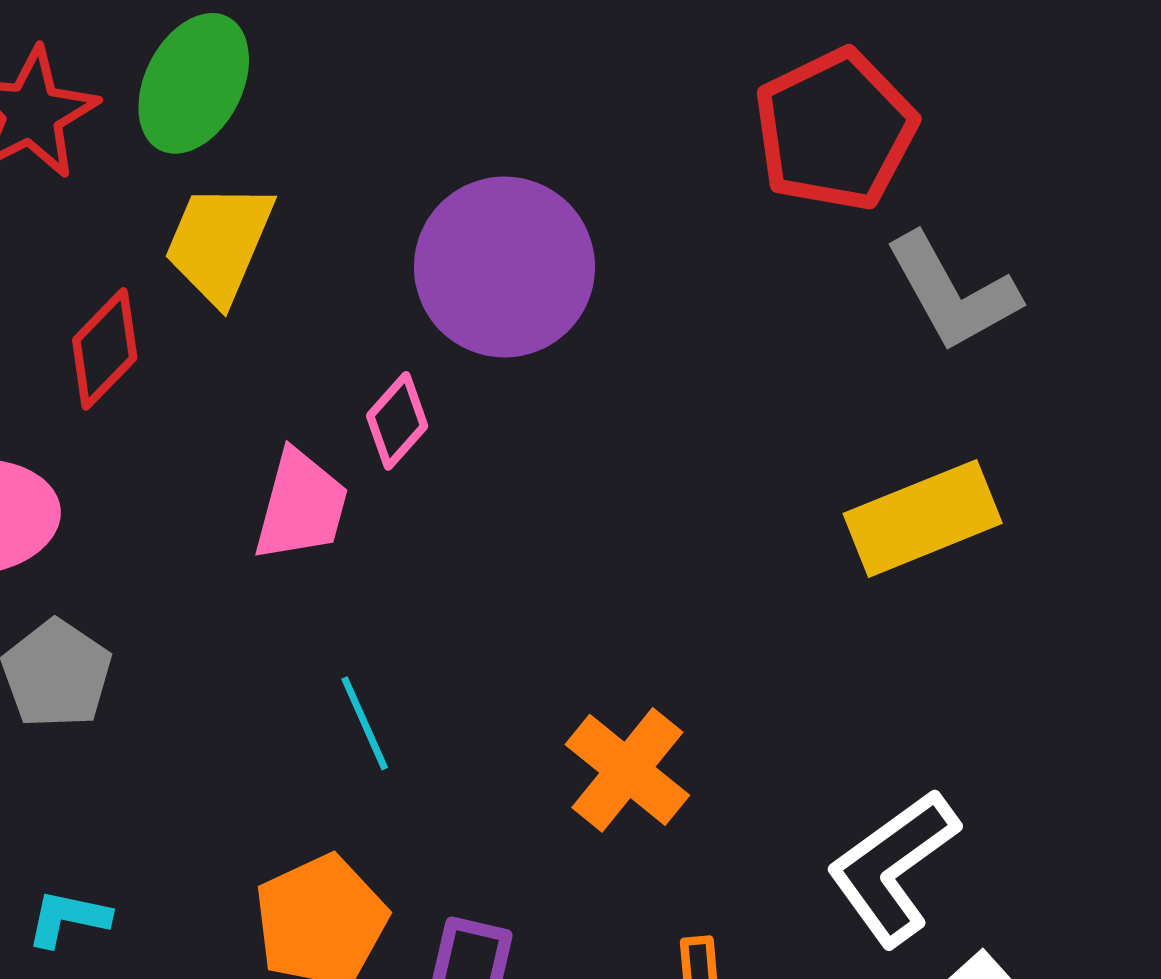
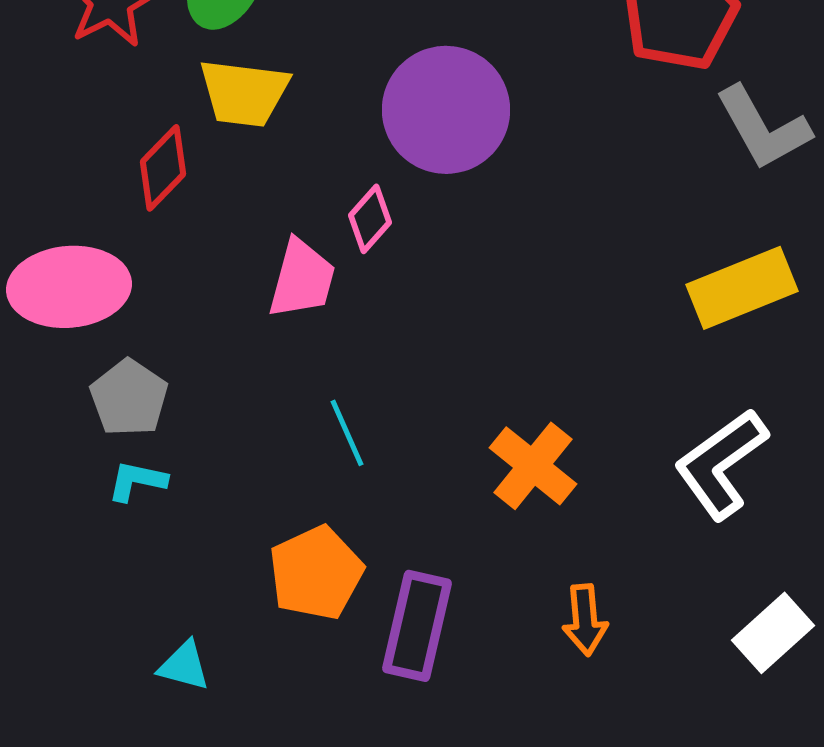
yellow trapezoid: (219, 243) -> (244, 93), turned -106
white L-shape: (893, 867) -> (721, 464), moved
cyan L-shape: (68, 918) -> (137, 481), moved

